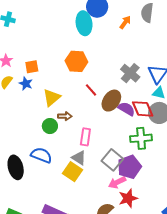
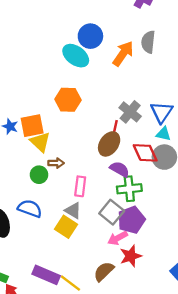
orange arrow: (125, 22) -> (123, 54), size x1.6
cyan ellipse: (84, 23) -> (76, 56), turned -45
orange square: (32, 67) -> (32, 126), moved, size x1.5
red line: (91, 90) -> (115, 128), moved, turned 56
yellow triangle: (52, 98) -> (40, 142), turned -36
purple semicircle: (126, 109) -> (120, 169), moved
green cross: (141, 138) -> (129, 189), moved

